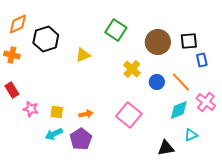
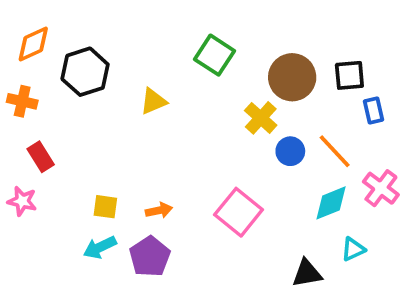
yellow cross: (132, 69) -> (261, 118), moved
red rectangle: (12, 90) -> (41, 157), moved
pink star: (31, 109) -> (22, 201), moved

